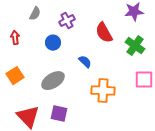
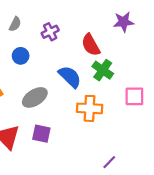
blue circle: (53, 43) -> (21, 56), moved
green cross: (135, 46) -> (103, 70), moved
blue semicircle: (85, 62) -> (70, 77), size x1.6

